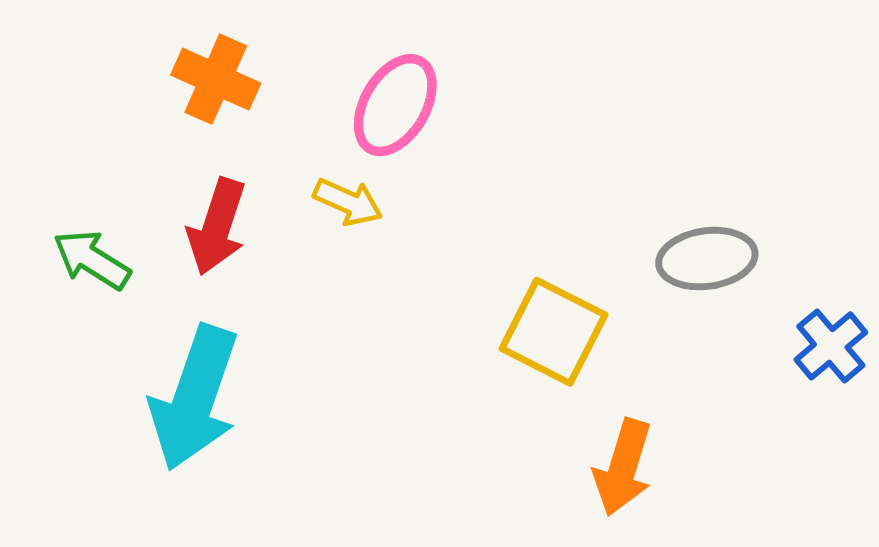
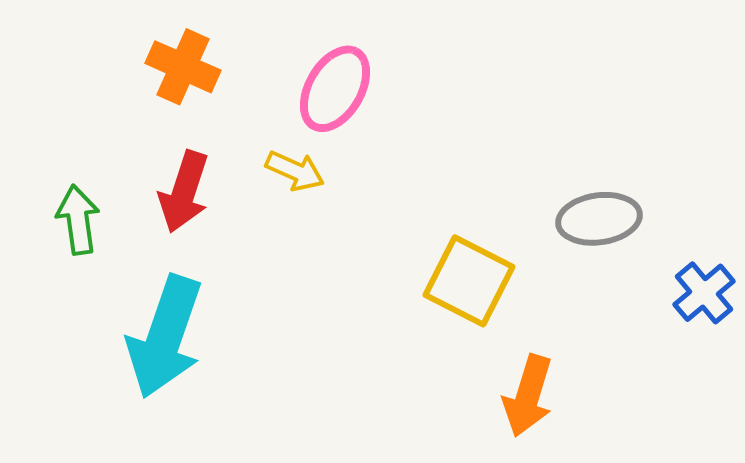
green arrow: (92, 260) -> (78, 220), turned 50

